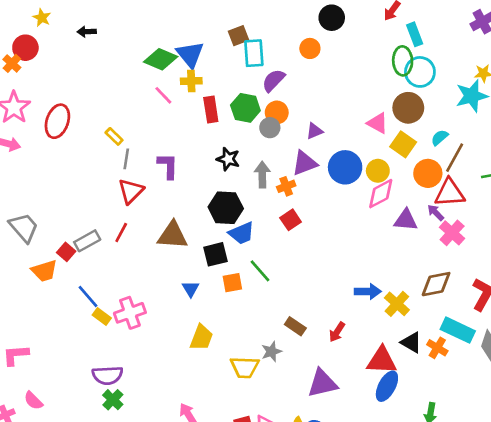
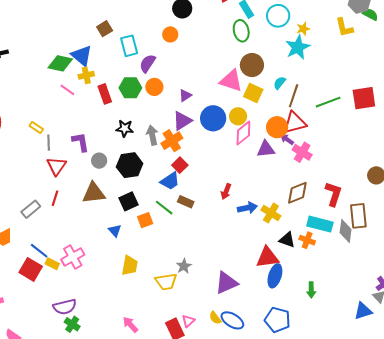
brown square: (238, 36) -> (105, 29), moved
cyan circle: (420, 72) -> (278, 16), moved
pink triangle: (378, 123) -> (231, 81), size x1.4
gray circle: (270, 128) -> (99, 161), moved
orange circle: (428, 173) -> (277, 127), moved
orange cross: (286, 186) -> (172, 141), size x1.5
blue trapezoid: (242, 233) -> (170, 181), moved
red square: (66, 252) -> (31, 269), moved, size x1.6
brown rectangle: (295, 326) -> (186, 202), moved
red arrow: (337, 332) -> (226, 192), moved

